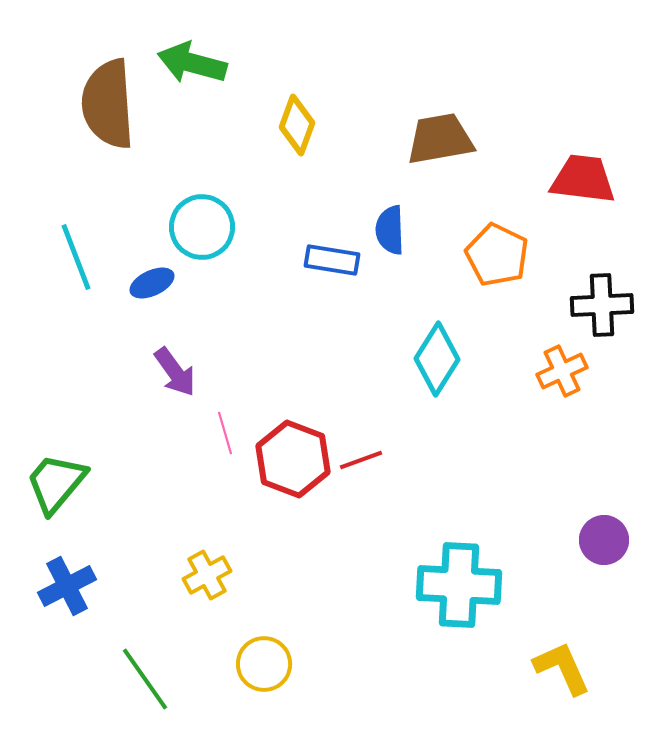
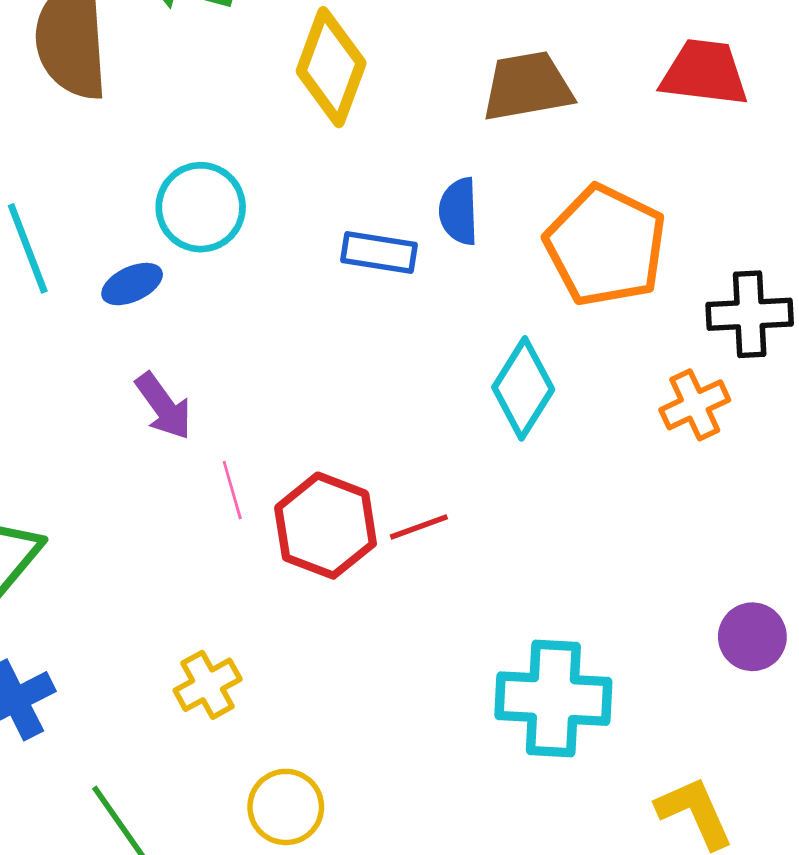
yellow diamond: (297, 125) -> (331, 67), size x1.4
red trapezoid: (583, 179) -> (704, 73), moved
orange pentagon: (497, 255) -> (606, 246), size x1.4

